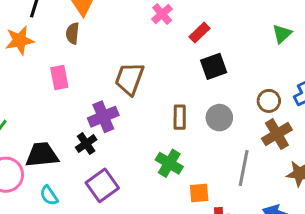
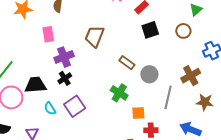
brown circle: (269, 101) -> (183, 31), moved
purple cross: (103, 117) -> (64, 57), moved
brown rectangle: (180, 117) -> (127, 63), turned -56
gray circle: (219, 118) -> (149, 74), moved
cyan semicircle: (49, 195) -> (50, 108), moved

